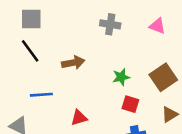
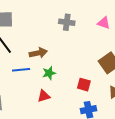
green star: (121, 77) -> (49, 73), moved
blue line: (41, 95) -> (21, 70), moved

